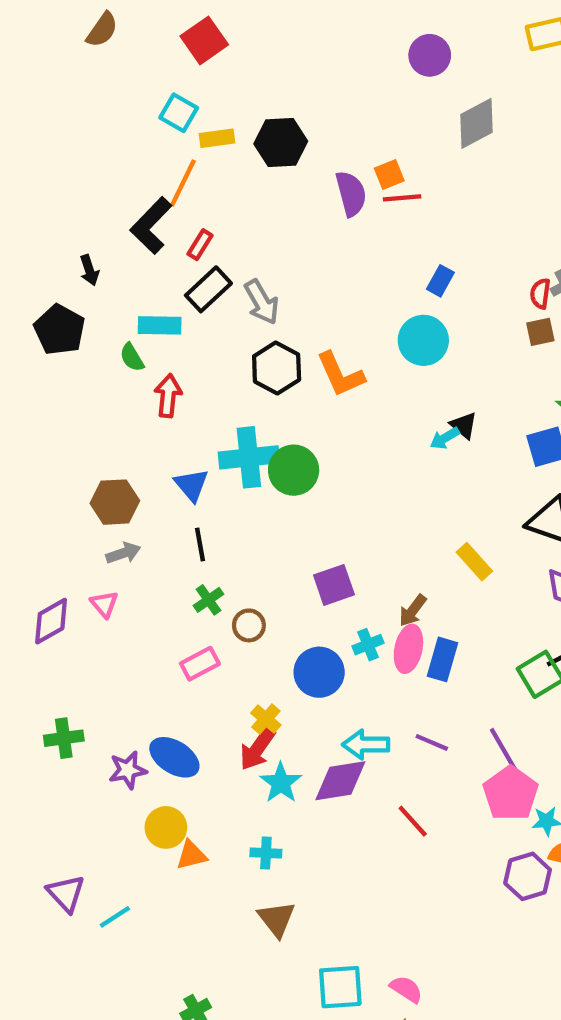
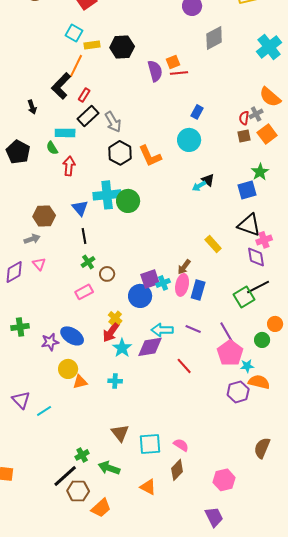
black pentagon: (60, 330) -> (18, 152), moved
gray arrow: (123, 553) -> (32, 239), moved
purple square: (334, 585) -> (150, 279), moved
brown triangle: (277, 919) -> (120, 433), moved

